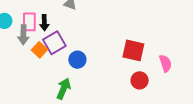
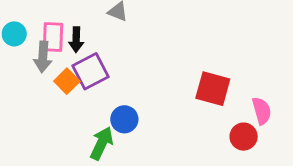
blue circle: (77, 60) -> (124, 119), moved
red circle: (140, 80) -> (244, 137), moved

